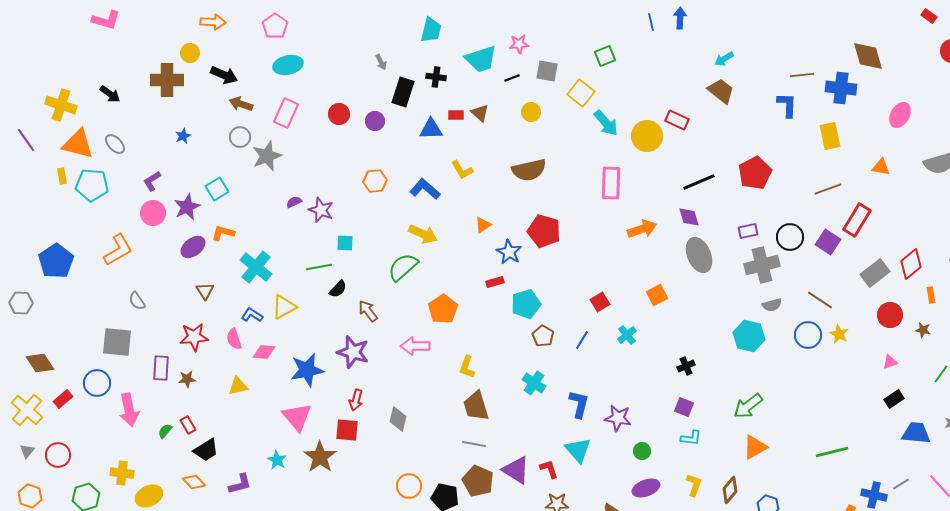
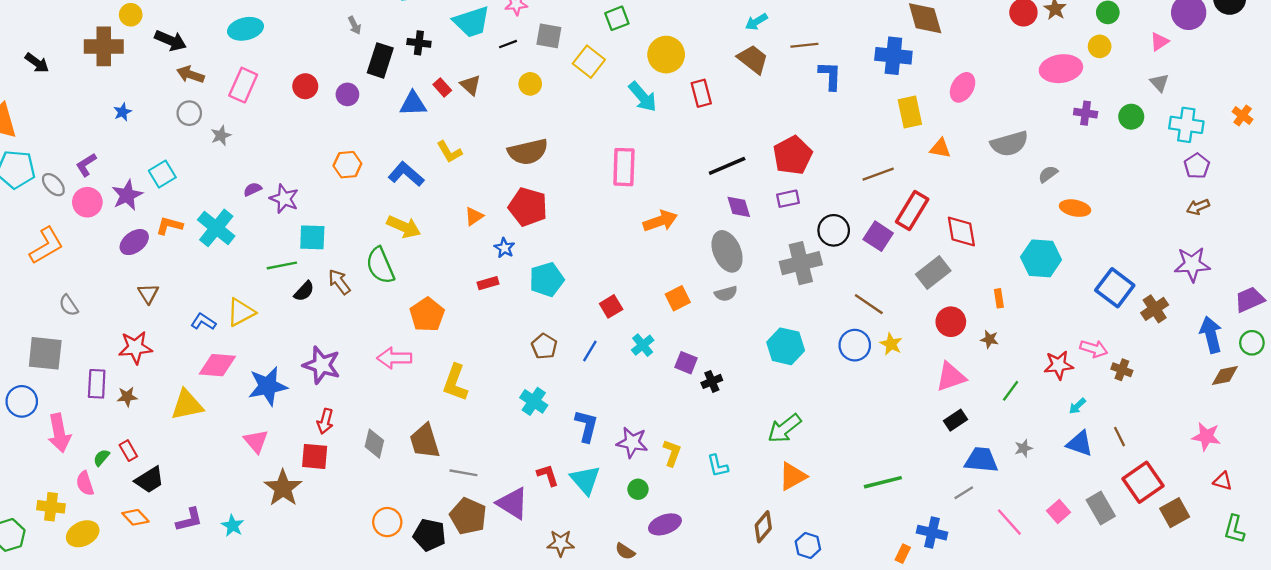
brown line: (802, 75) -> (804, 45), moved
red rectangle: (456, 115) -> (442, 87), turned 49
red rectangle: (677, 120) -> (701, 93), turned 50
cyan arrow: (606, 123) -> (643, 97), moved
yellow circle: (647, 136) -> (666, 55), moved
yellow rectangle: (830, 136) -> (910, 112), moved
gray ellipse: (115, 144) -> (53, 185), moved
gray star: (267, 156) -> (221, 135), size x0.6
purple diamond: (689, 217) -> (739, 207), moved
red pentagon: (544, 231) -> (528, 207), moved
purple rectangle: (748, 231) -> (788, 199), moved
cyan square: (345, 243) -> (312, 237), size x1.4
blue star: (509, 252) -> (504, 248), size x0.7
red diamond: (911, 264) -> (961, 231), moved, turned -60
cyan cross: (256, 267) -> (216, 228), moved
green semicircle: (403, 267) -> (380, 265), turned -72
cyan pentagon: (526, 304) -> (547, 280), moved
gray semicircle: (772, 305) -> (726, 294), moved
brown arrow: (368, 311) -> (339, 282), moved
pink semicircle: (234, 339) -> (85, 483), moved
pink diamond: (264, 352) -> (217, 365), size x1.4
pink triangle: (890, 362) -> (951, 377), size x1.8
yellow L-shape: (467, 367) -> (455, 383), size x1.4
yellow triangle: (238, 386) -> (187, 405), size x1.4
brown trapezoid: (476, 406) -> (425, 441), moved
purple square: (684, 407) -> (686, 363), moved
pink triangle: (297, 417) -> (256, 441), size x0.7
cyan L-shape: (691, 438) -> (718, 466), turned 70
green circle: (642, 451) -> (638, 489), moved
cyan star: (277, 460) -> (233, 526), moved
red L-shape: (549, 469) -> (548, 475), moved
gray line: (901, 484) -> (964, 493), moved
yellow L-shape: (694, 485) -> (672, 453), moved

